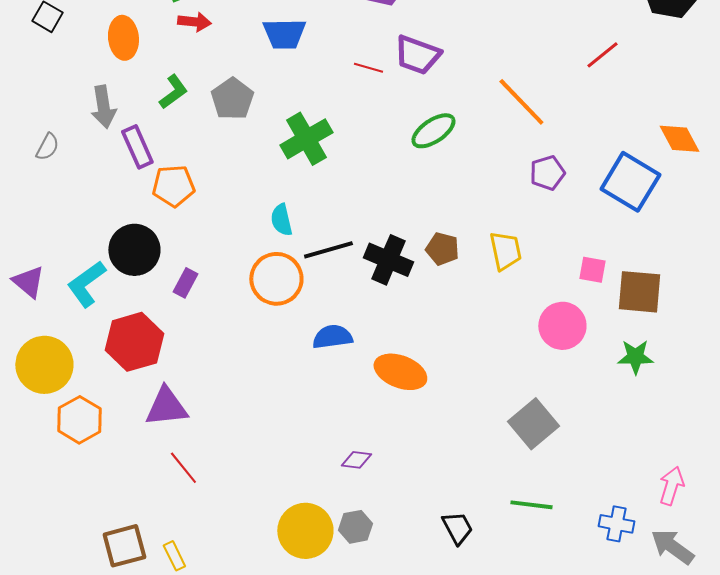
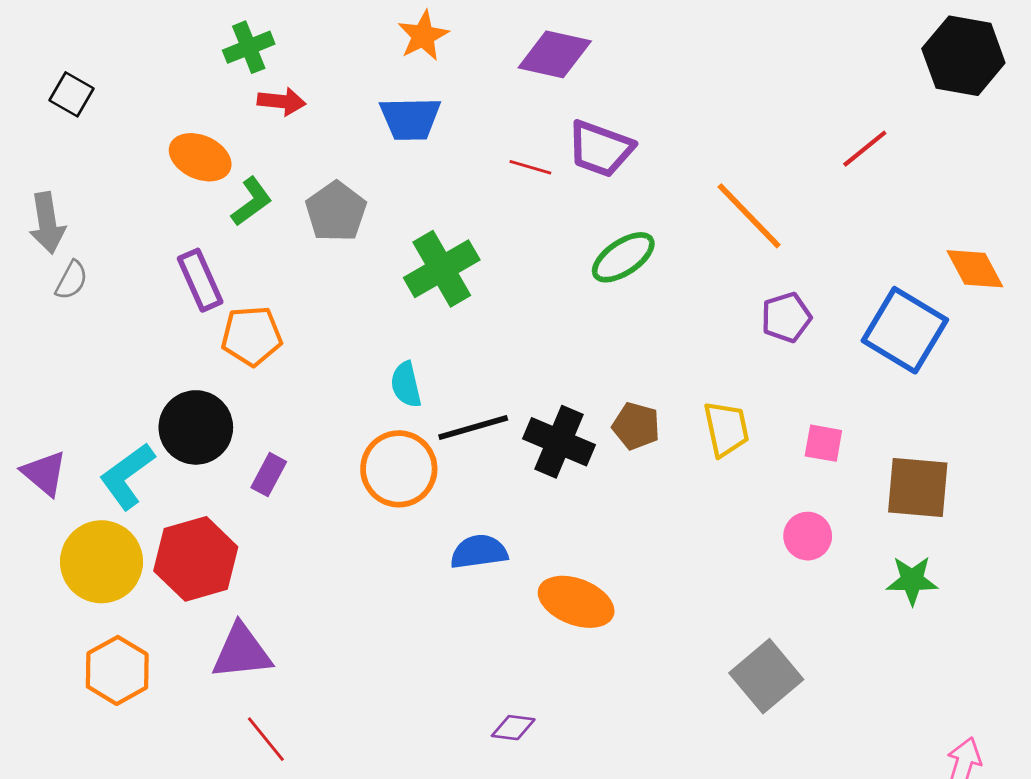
orange ellipse: (123, 38) -> (200, 157), moved, turned -60
gray arrow: (103, 107) -> (47, 223), moved
pink square: (592, 270) -> (823, 443), moved
pink circle: (562, 326) -> (808, 536), size x0.7
yellow circle: (44, 365) -> (101, 562), moved

